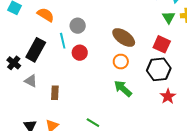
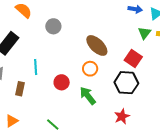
cyan line: (63, 41) -> (36, 67), moved
red circle: (80, 53) -> (62, 82), moved
red star: (168, 96) -> (122, 116), moved

